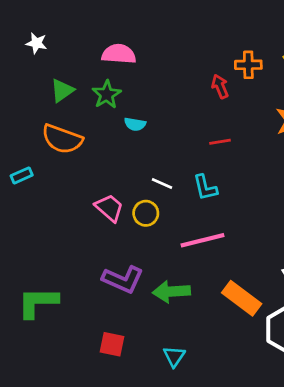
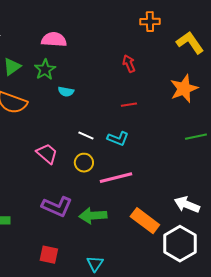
orange cross: (248, 65) -> (150, 22), moved
cyan L-shape: (205, 188) -> (118, 139), turned -55
yellow circle: (146, 213) -> (84, 163), moved

